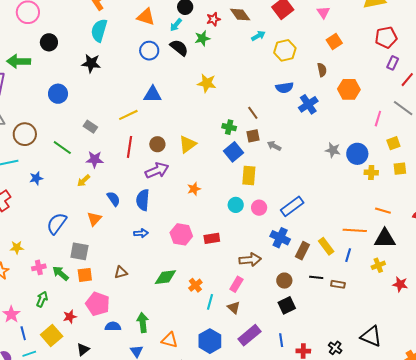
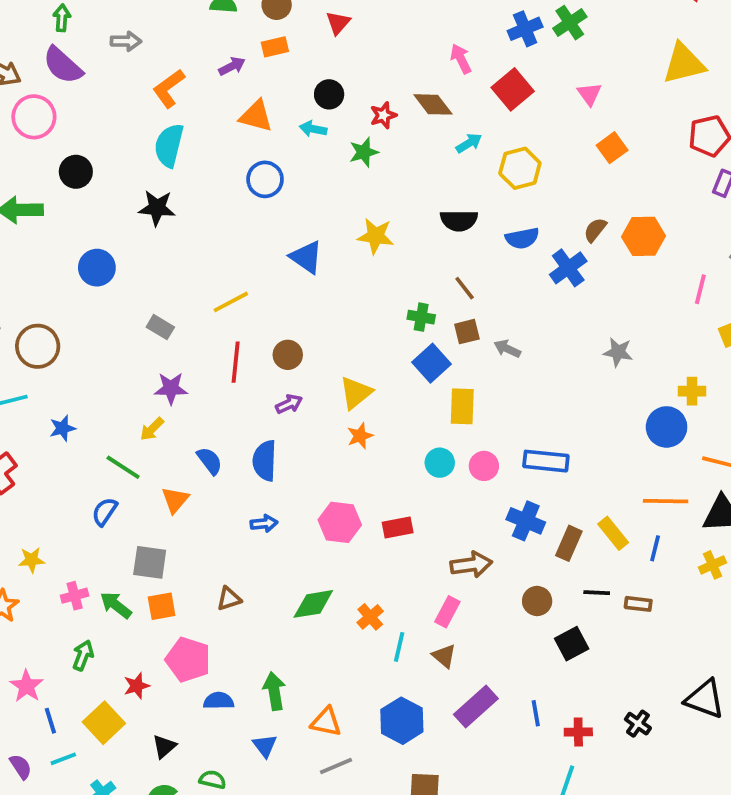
cyan arrow: (176, 25) -> (313, 129), turned 64
black semicircle: (179, 48) -> (459, 221), moved, turned 144
brown semicircle: (322, 70) -> (595, 230), moved, turned -128
blue triangle: (153, 94) -> (306, 257), moved, turned 36
yellow triangle: (188, 144) -> (356, 393), moved
green line: (62, 148) -> (123, 467), moved
blue circle: (357, 154) -> (667, 427), moved
purple arrow: (157, 170) -> (289, 404), size x0.6
blue rectangle: (292, 206) -> (546, 461), turned 45
blue semicircle: (57, 223) -> (105, 512), size x0.7
black square: (287, 305) -> (572, 644), moved

